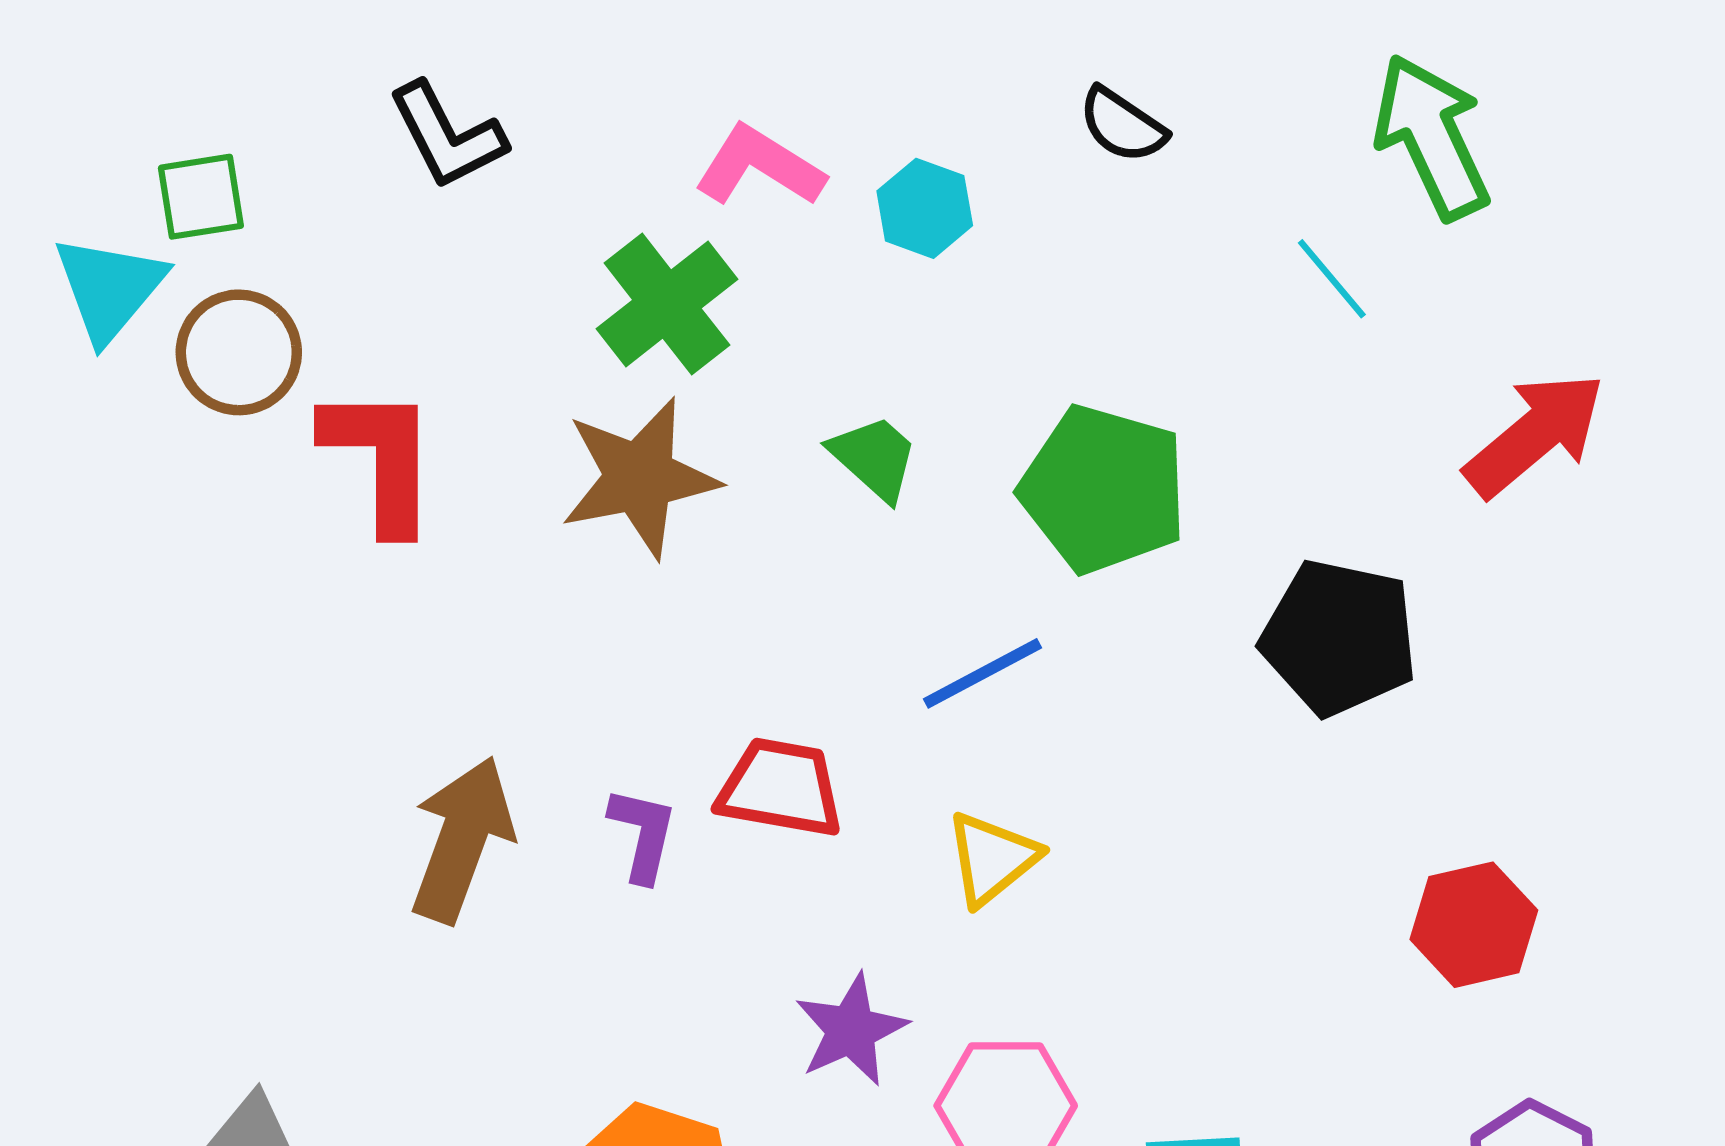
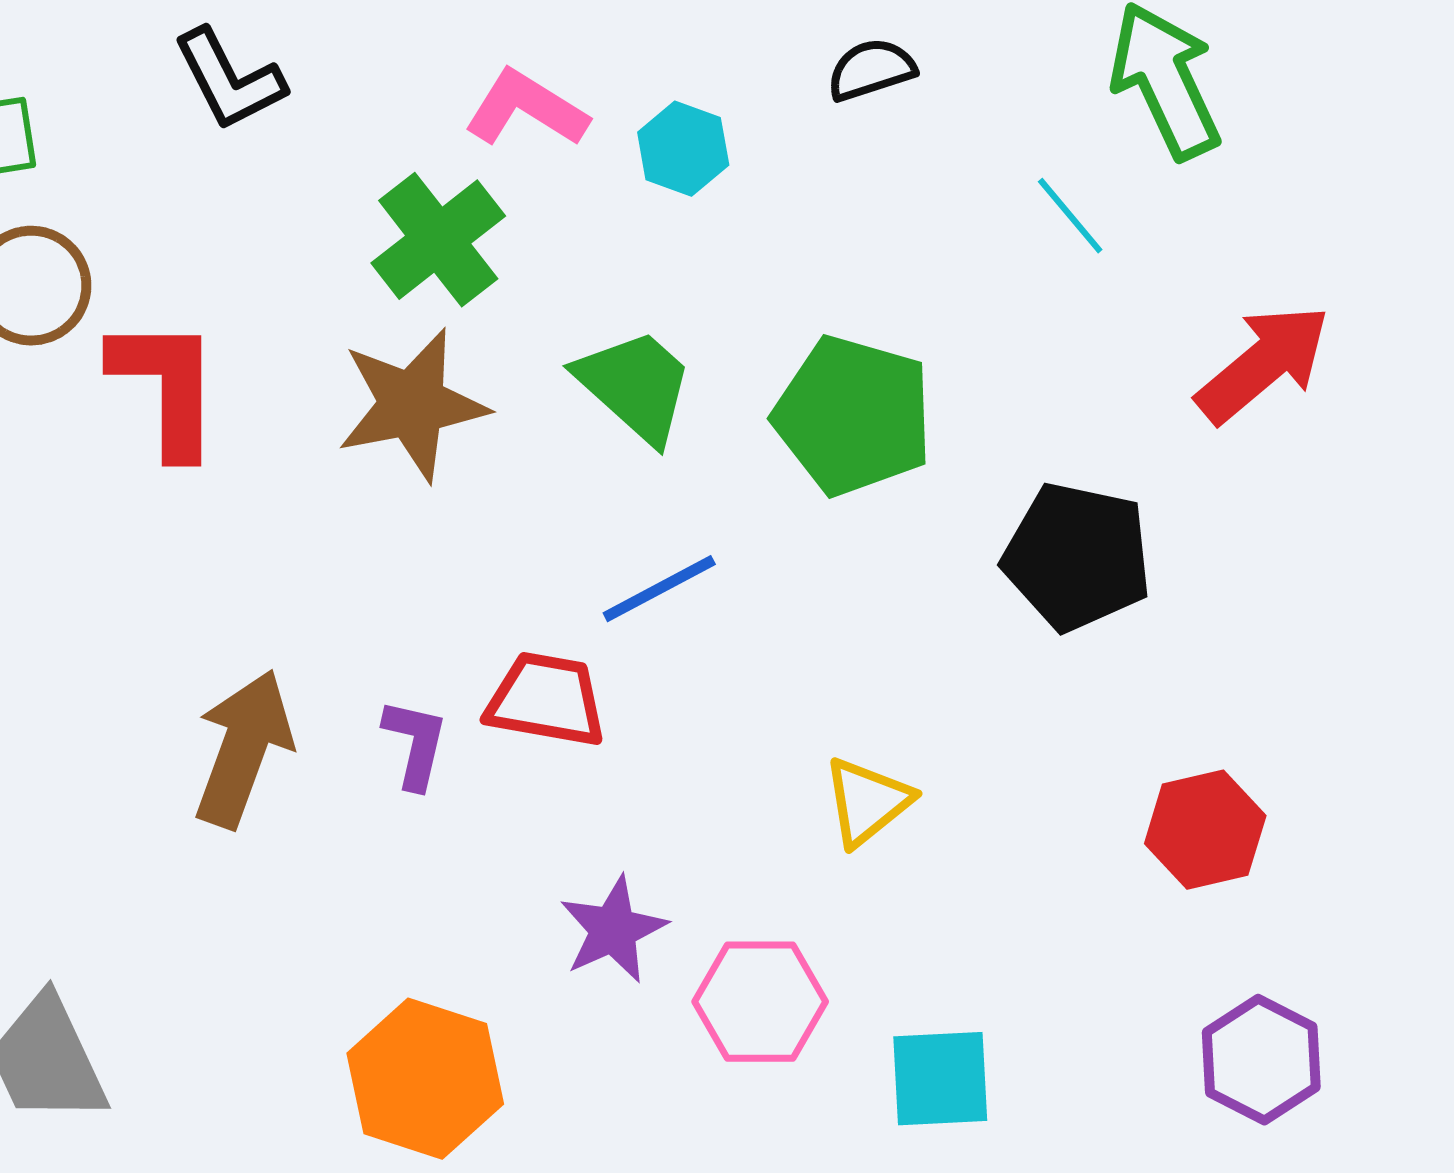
black semicircle: (1122, 125) -> (871, 70), turned 128
green trapezoid: (874, 458) -> (635, 386), size x1.4
blue line: (983, 673) -> (659, 589), moved
yellow triangle: (992, 858) -> (867, 802), moved

